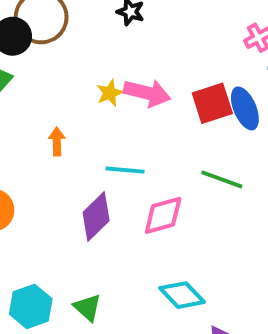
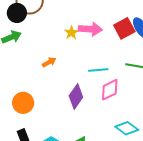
orange arrow: (57, 142) -> (49, 62), turned 72
cyan line: (125, 170) -> (98, 70), moved

